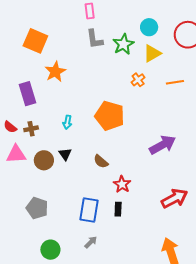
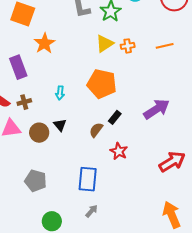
yellow triangle: (152, 53) -> (105, 44), moved
orange cross: (138, 80) -> (128, 46), turned 32
brown semicircle: (101, 161) -> (96, 130), turned 91
black rectangle: (118, 209) -> (115, 117), moved, turned 40

